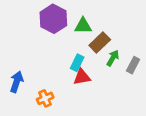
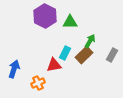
brown rectangle: (100, 43) -> (84, 55), moved
green arrow: (113, 58) -> (90, 41), moved
red triangle: (82, 77) -> (54, 65), moved

